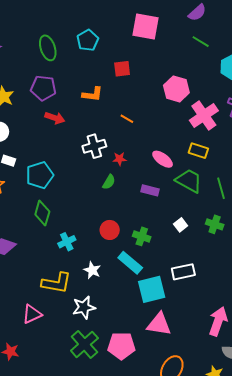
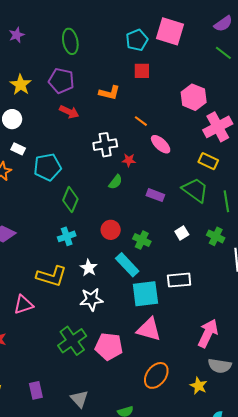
cyan pentagon: (88, 40) -> (137, 40), moved
pink ellipse: (163, 159) -> (161, 144), moved
green diamond: (42, 213) -> (70, 200), moved
white star: (84, 307) -> (91, 299), moved

